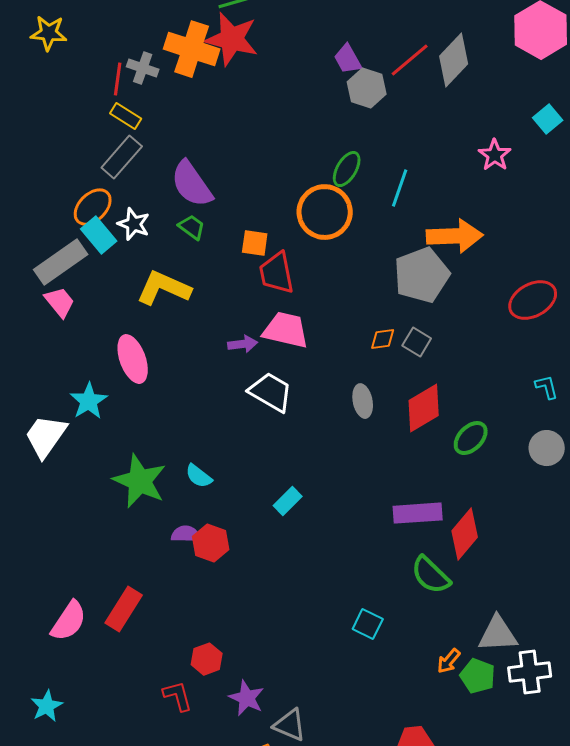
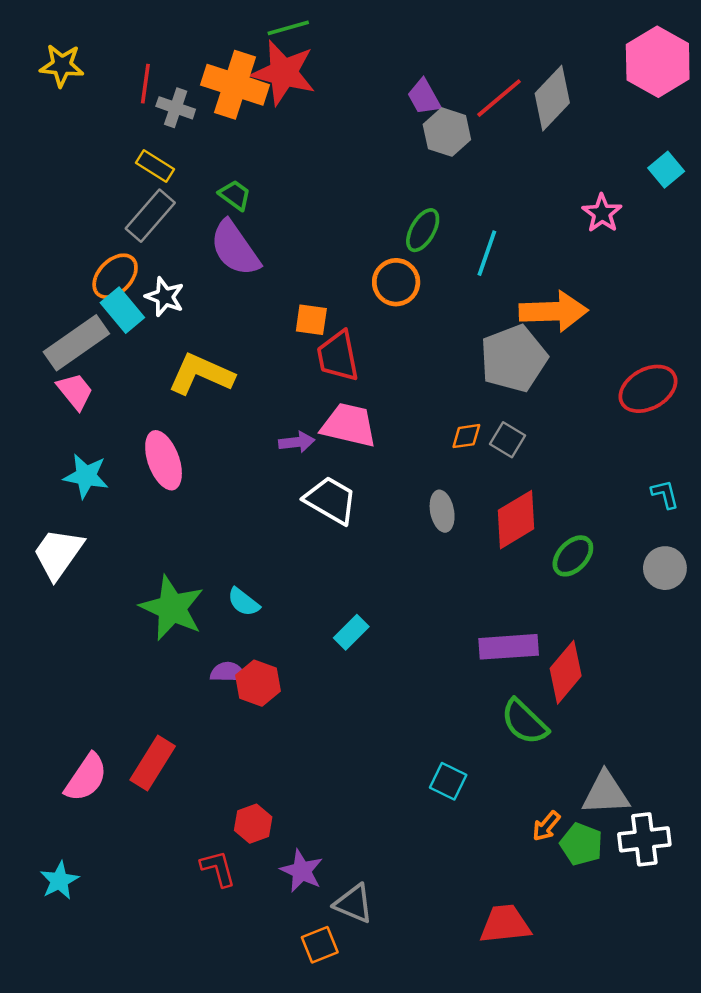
red line: (118, 79) -> (145, 84), moved
orange circle: (325, 212) -> (396, 282), size x0.7
green trapezoid: (192, 227) -> (235, 195), moved
cyan star: (89, 401) -> (86, 476), moved, turned -30

